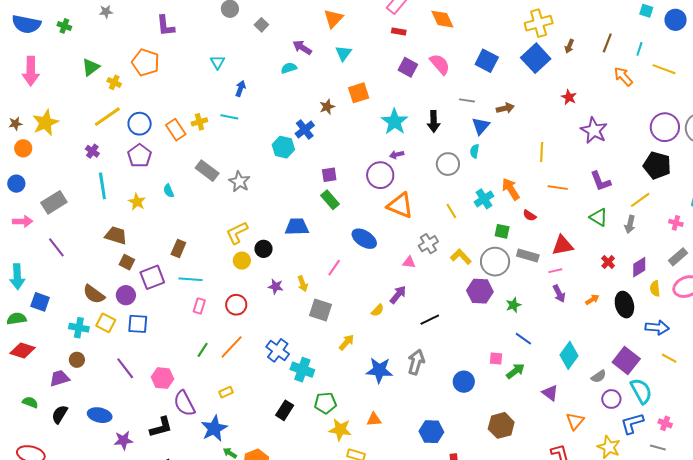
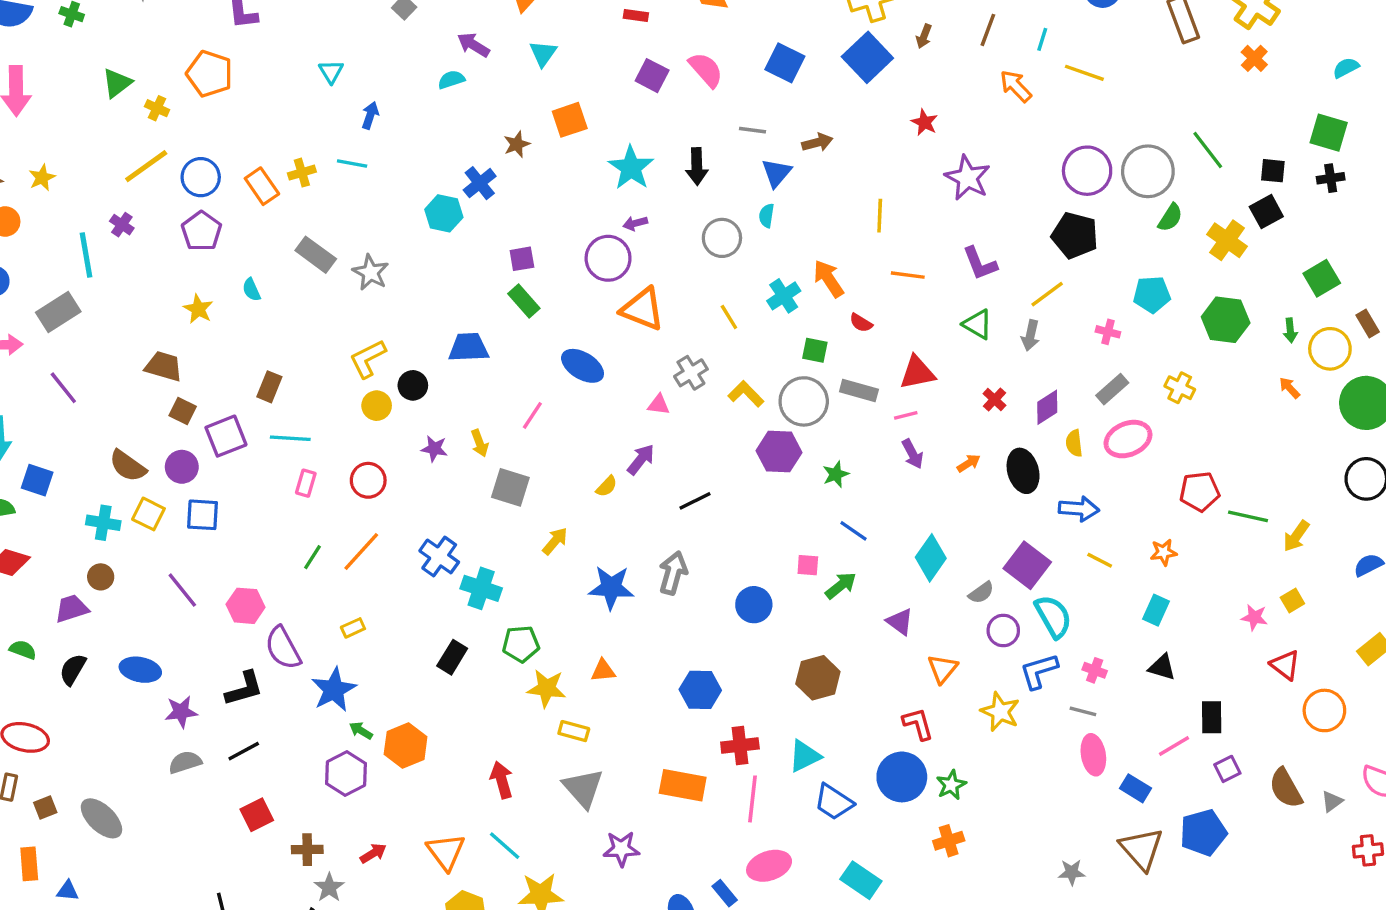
yellow star: (45, 123) -> (42, 178), size x0.6
cyan line: (102, 186) -> (86, 255), moved

